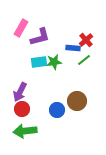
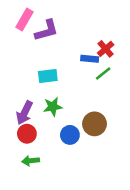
pink rectangle: (21, 28) -> (24, 19), moved
purple L-shape: (40, 37) -> (47, 30), moved
green star: (54, 62) -> (53, 107), moved
green arrow: (25, 131) -> (31, 161), size x0.6

